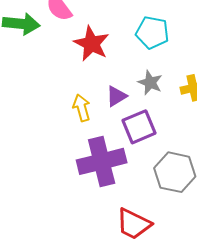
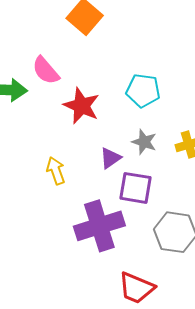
yellow arrow: (82, 108) -> (56, 171), moved
purple square: (139, 127) -> (136, 188), turned 36

